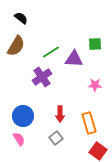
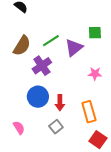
brown semicircle: (16, 46) -> (22, 46), moved
purple triangle: (74, 59) -> (74, 48), turned -42
blue circle: (23, 116) -> (38, 97), moved

